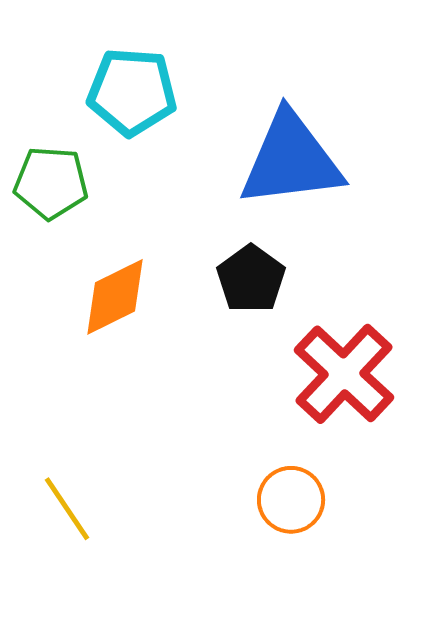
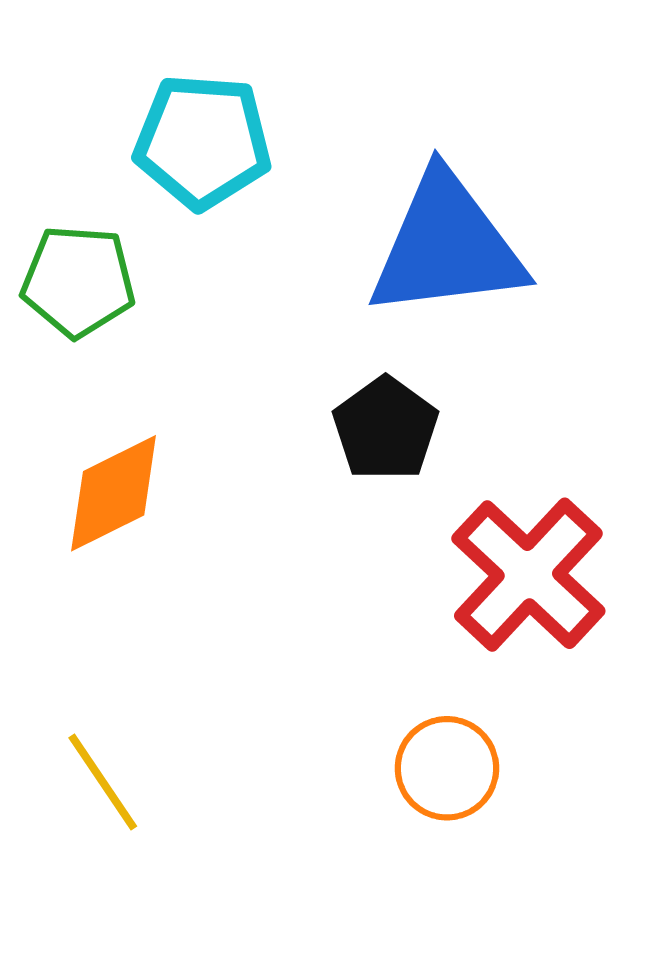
orange diamond: (115, 297) -> (114, 493), moved

